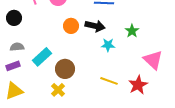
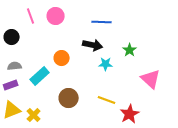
orange circle: (71, 26) -> (62, 58), moved
brown circle: (65, 69) -> (69, 98), moved
red star: (138, 85) -> (130, 114), moved
yellow cross: (58, 90) -> (34, 115), moved

